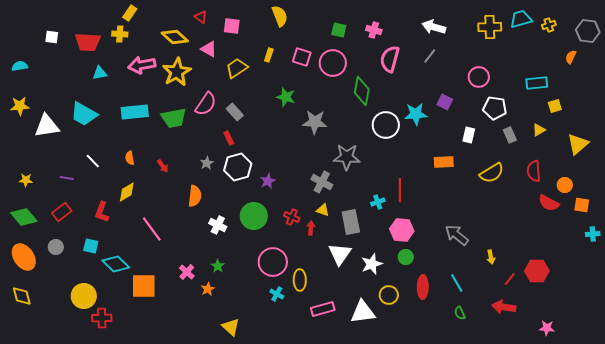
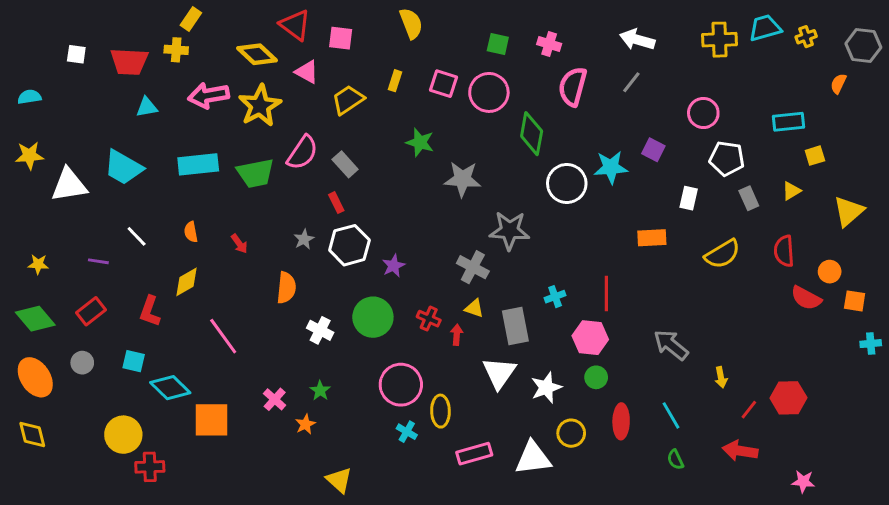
red triangle: (201, 17) -> (295, 25), size x1.6
red line: (400, 190) -> (606, 294), moved

